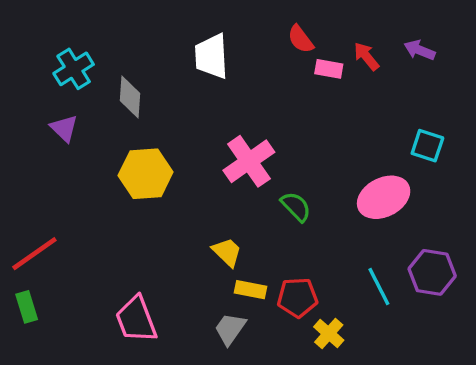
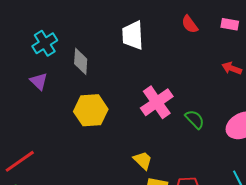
red arrow: (366, 56) -> (232, 68), moved, turned -30
pink rectangle: (329, 69) -> (230, 24), moved
green semicircle: (296, 207) -> (195, 119), moved

